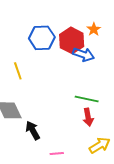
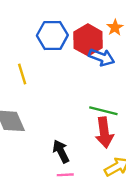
red arrow: (88, 117) -> (104, 133), size x1.4
black arrow: (33, 130) -> (61, 151), moved

